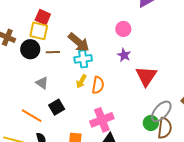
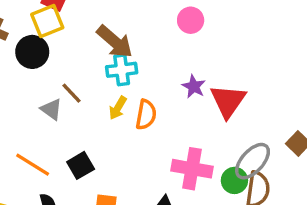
yellow square: (39, 31) -> (47, 21), turned -36
brown line: (53, 52) -> (72, 93), moved, turned 48
purple star: (124, 55) -> (194, 86), moved
black square: (57, 107) -> (81, 165), moved
pink cross: (102, 120) -> (192, 169), moved, turned 30

